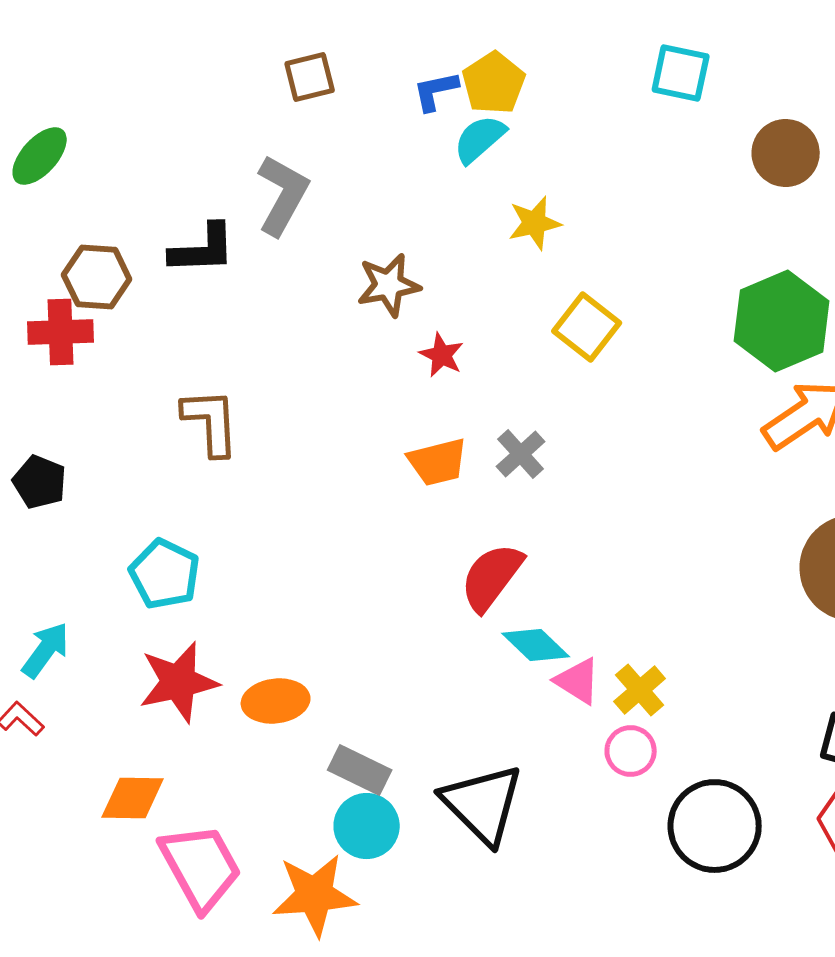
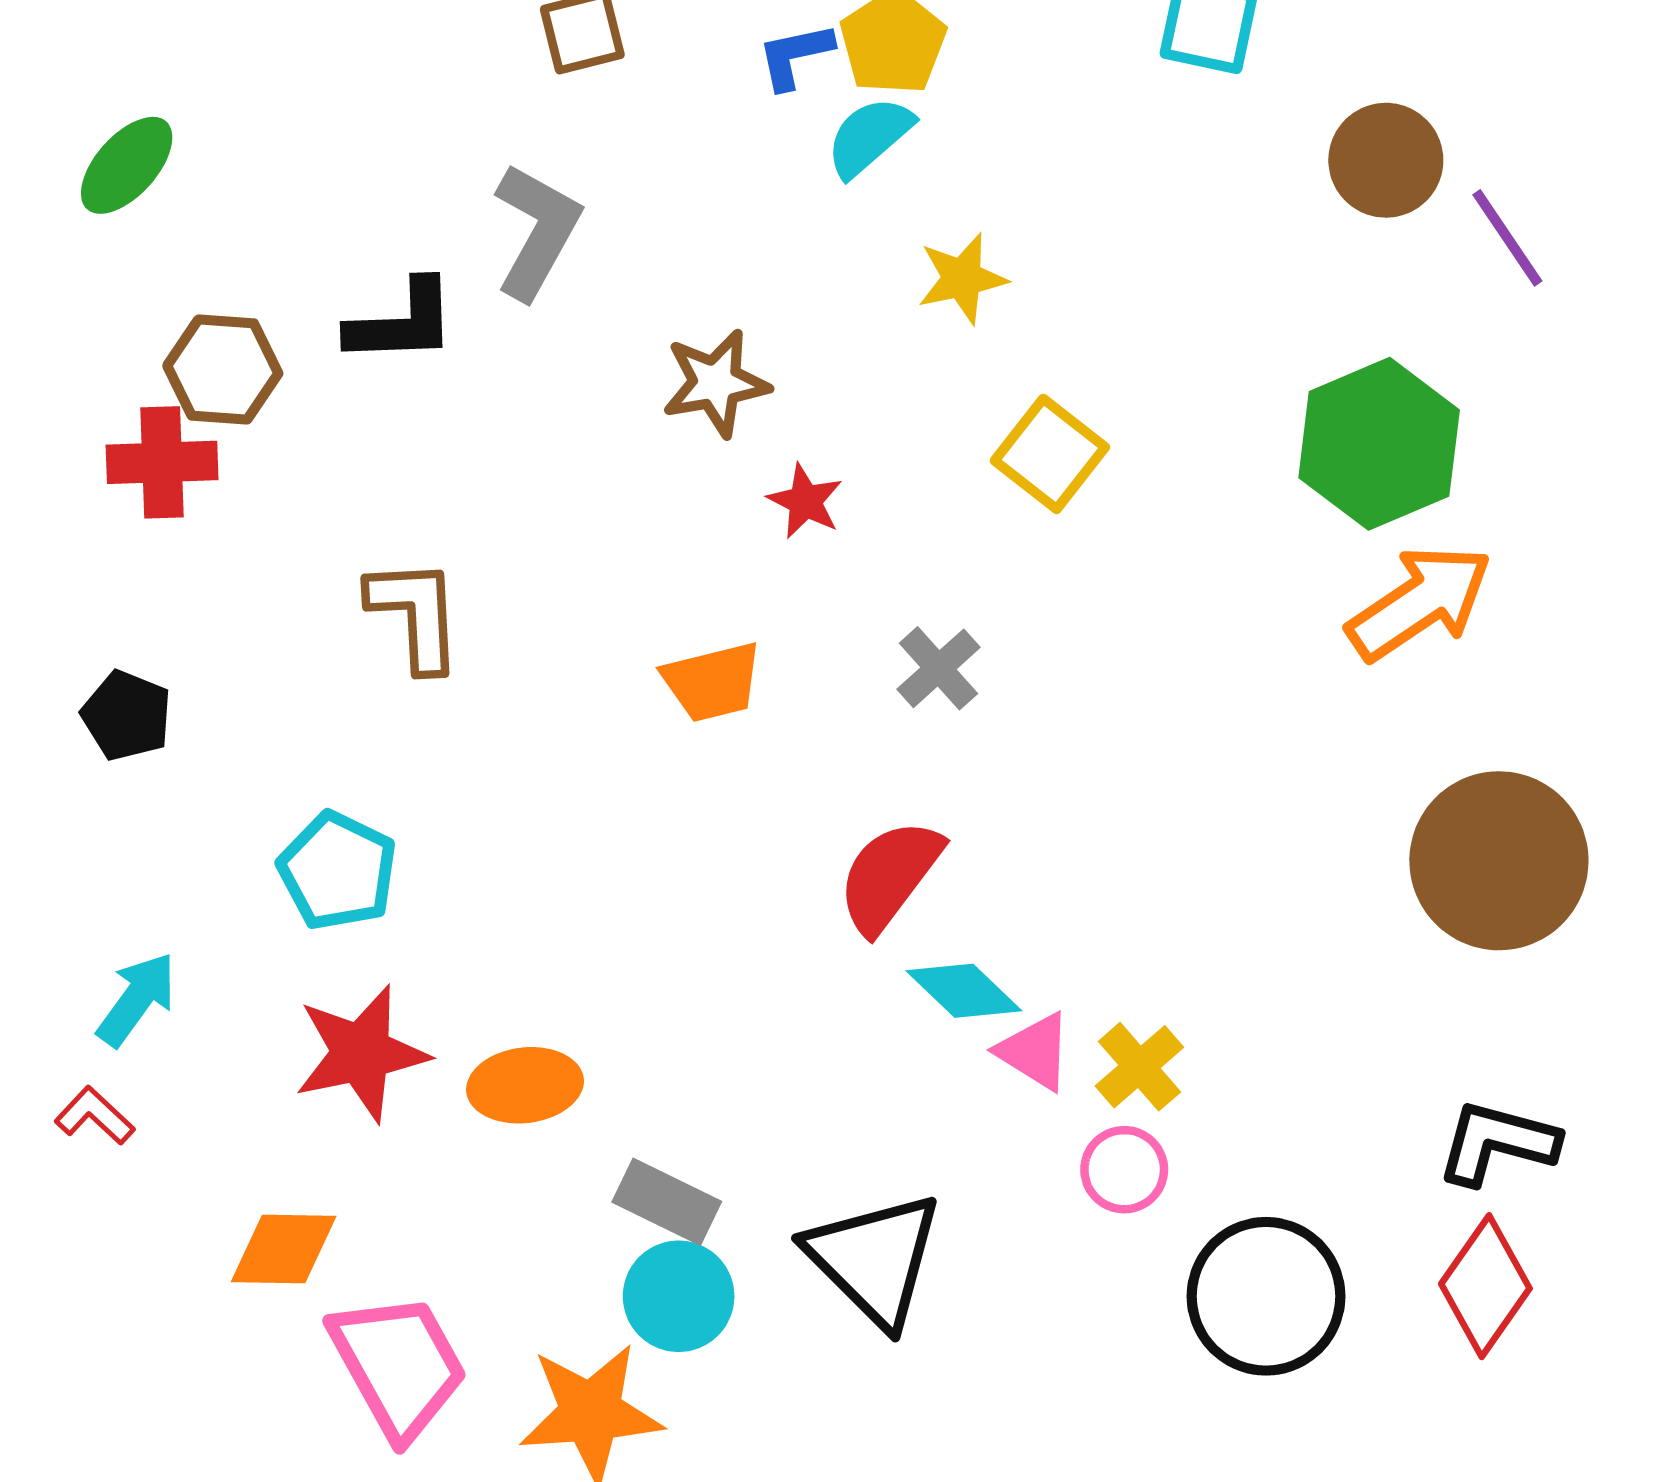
orange trapezoid: (438, 462) -> (712, 682), moved

